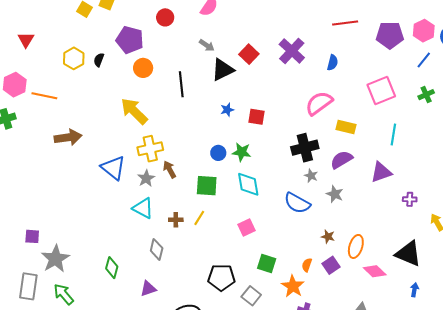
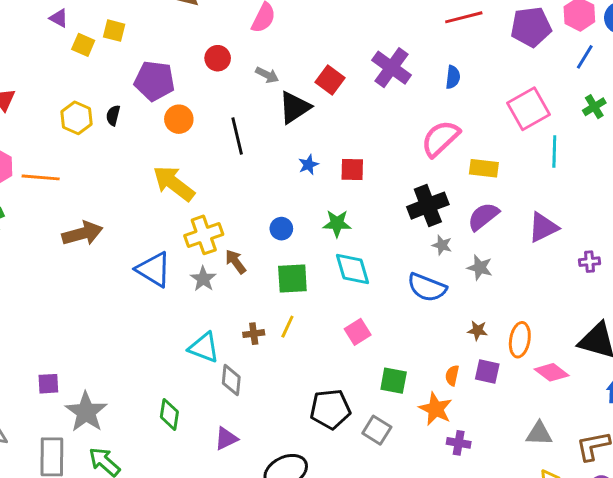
red circle: (165, 17) -> (218, 58), moved
cyan line: (393, 135) -> (554, 152), moved
blue circle: (218, 153) -> (281, 229), moved
cyan triangle: (143, 208) -> (204, 348), moved
purple square: (331, 265) -> (487, 372), turned -36

